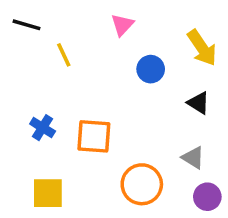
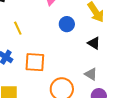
yellow line: (64, 55) -> (18, 28), moved

